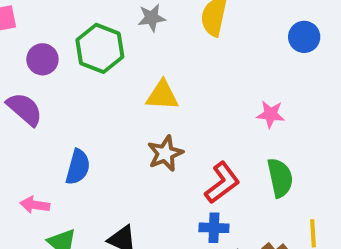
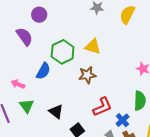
green hexagon: (100, 48) -> (63, 52), moved
red L-shape: (222, 183) -> (102, 107), moved
blue cross: (214, 228) -> (123, 120), moved, turned 32

